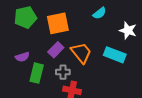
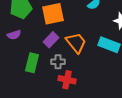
purple semicircle: (22, 57) -> (14, 35), moved

